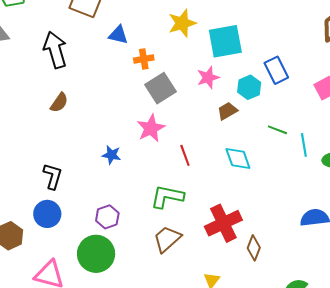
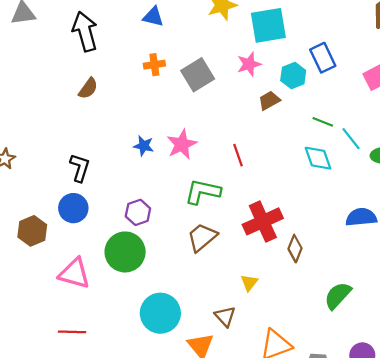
orange cross: (144, 59) -> (154, 65), moved
pink star: (151, 128) -> (182, 144), moved
cyan line: (304, 145) -> (351, 139), turned -30
red line: (185, 155) -> (238, 155), moved
cyan diamond: (238, 158) -> (318, 158), moved

